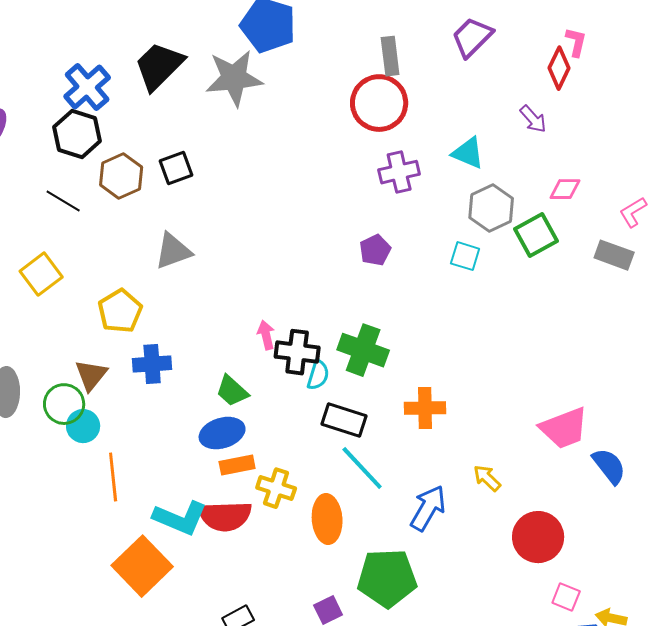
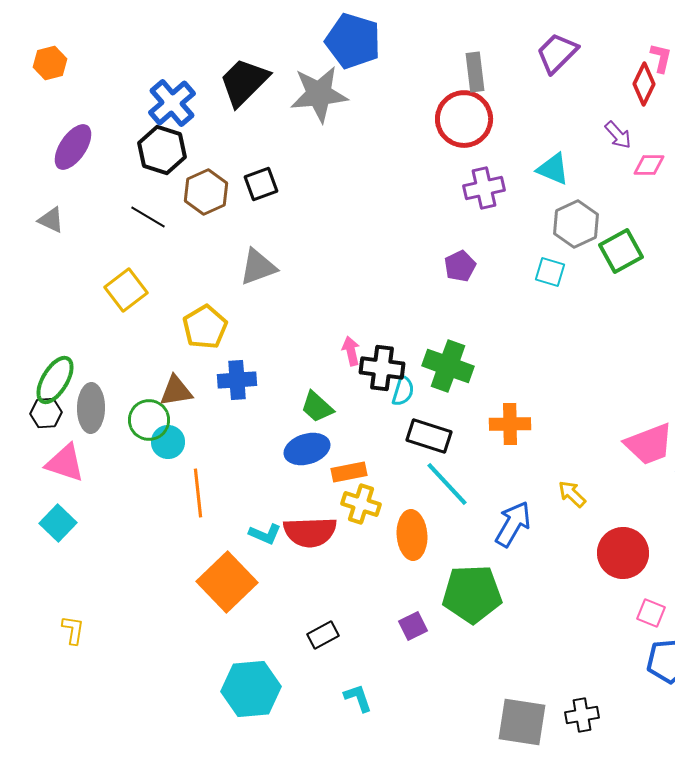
pink diamond: (565, 189) -> (649, 165), moved
brown triangle: (91, 375) -> (176, 391), turned 42
orange rectangle: (237, 465) -> (349, 472), moved
cyan L-shape: (180, 518) -> (265, 534), size x0.6

